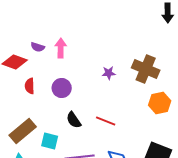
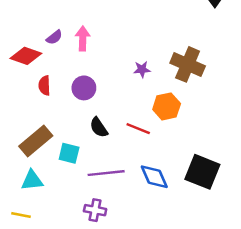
purple semicircle: (38, 47) -> (54, 37), turned -56
orange hexagon: (160, 103) -> (167, 106), moved

